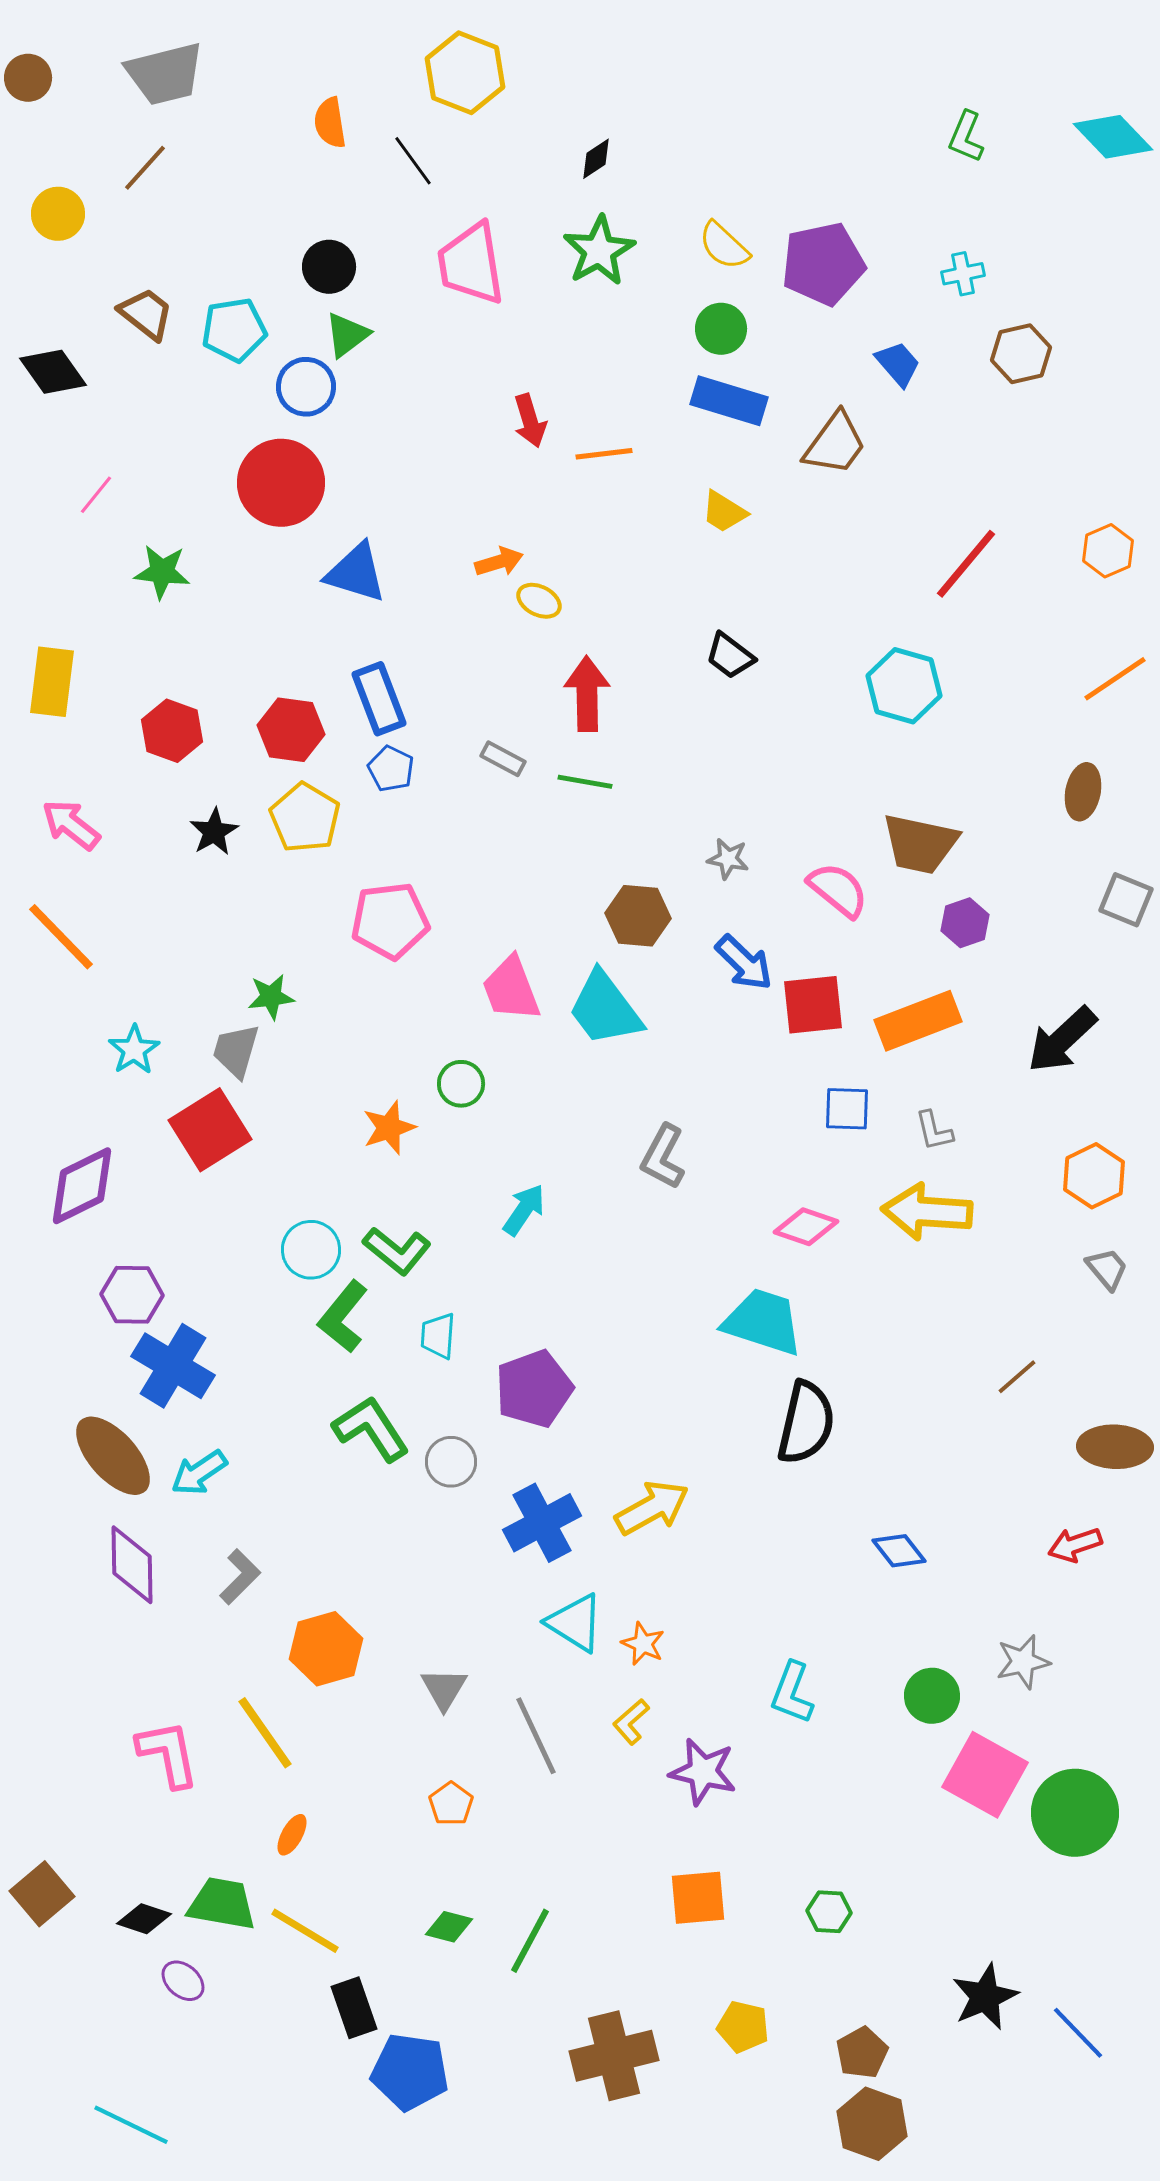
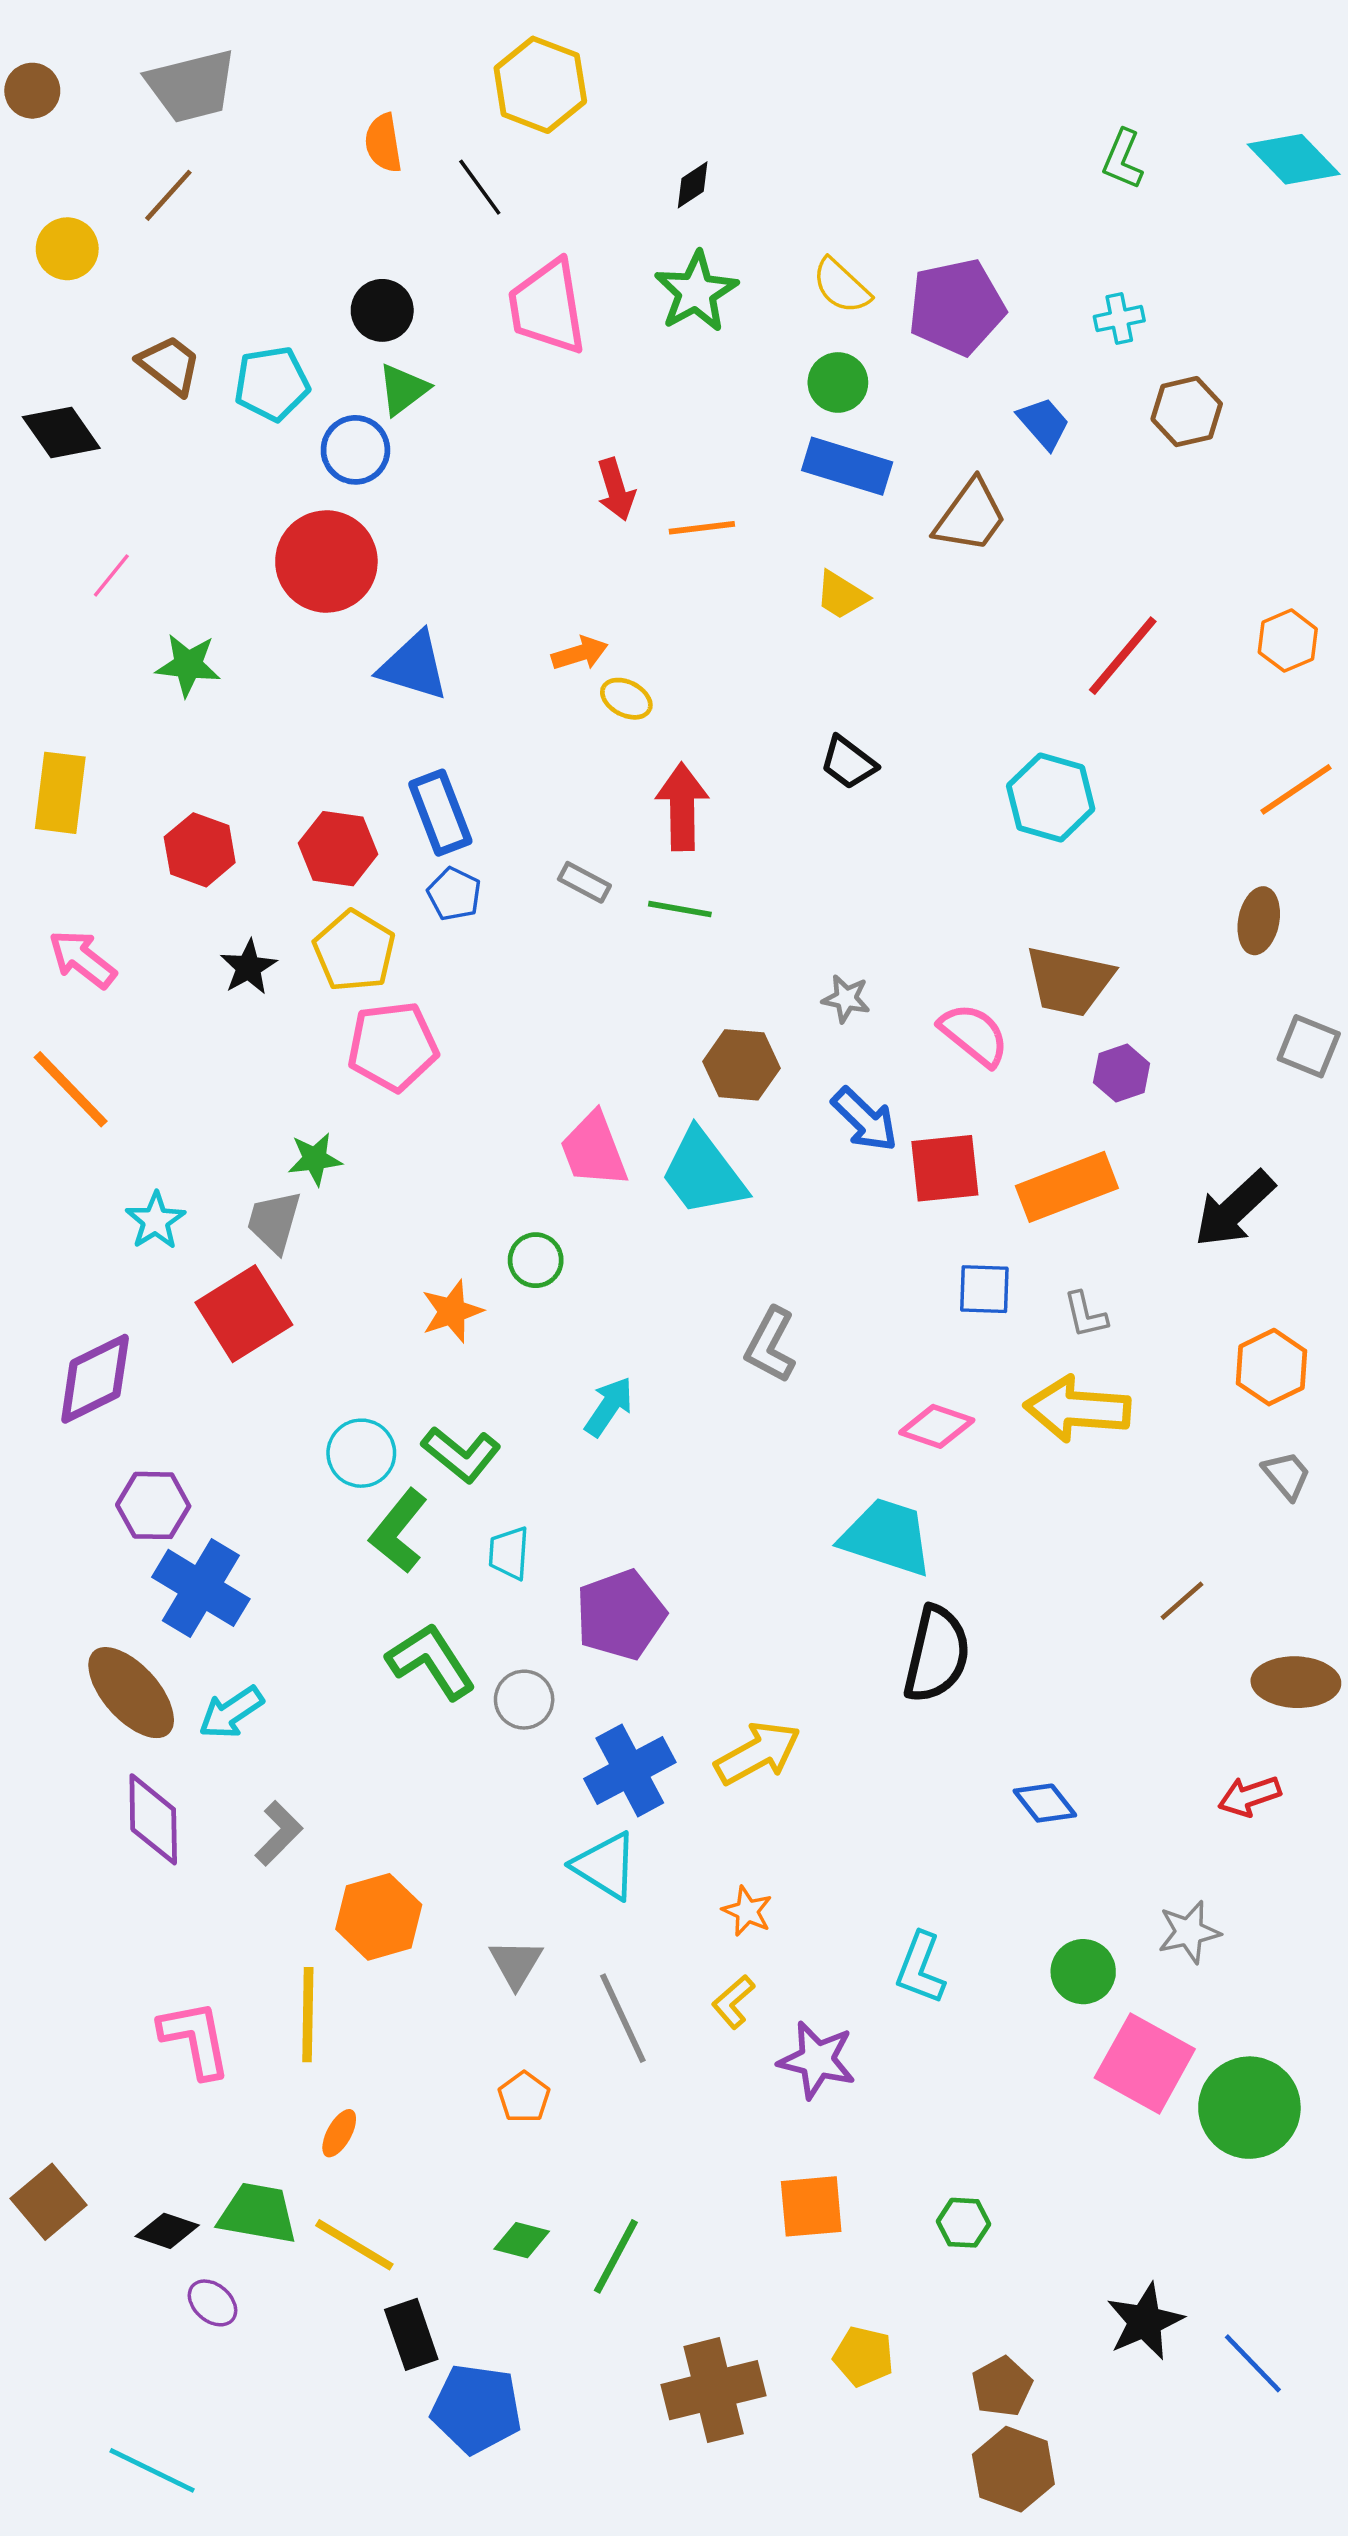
pink pentagon: (390, 921) -> (393, 1046), moved
cyan triangle: (575, 1623) -> (605, 1866), moved
yellow line: (265, 1733) -> (308, 2015), turned 36

